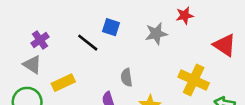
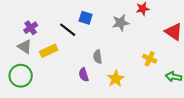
yellow cross: (194, 80) -> (150, 59), size x0.6
yellow rectangle: (63, 83) -> (49, 51), moved

